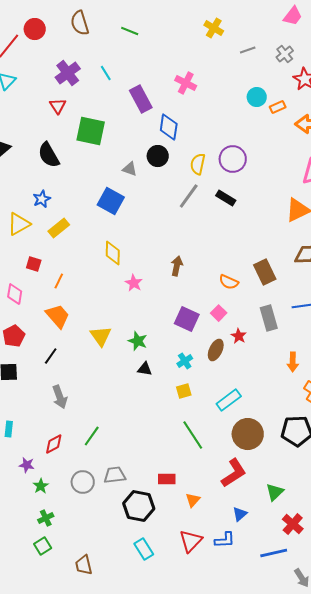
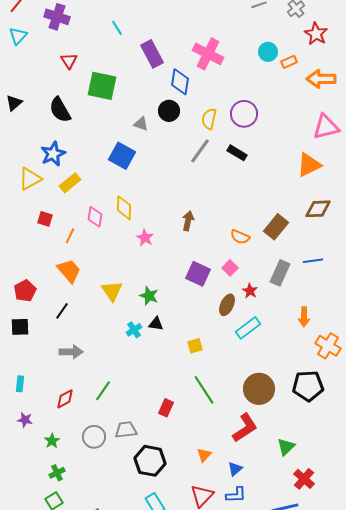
purple cross: (68, 73) -> (57, 17), moved, turned -35
pink cross: (186, 83) -> (208, 54), moved, size x1.4
blue star: (42, 199) -> (53, 154), size x1.4
brown rectangle: (265, 272) -> (276, 227), turned 65
pink diamond: (15, 294) -> (95, 217), moved
gray rectangle: (269, 318) -> (280, 273), turned 40
cyan cross: (185, 361) -> (134, 330), moved
gray arrow: (60, 397) -> (71, 352), turned -70
cyan rectangle: (229, 400) -> (248, 328), moved
purple star: (27, 465) -> (25, 420), moved
red rectangle: (167, 479) -> (166, 408), moved, turned -66
blue triangle: (240, 514) -> (235, 469), moved

